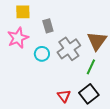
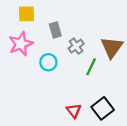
gray cross: (69, 49) -> (76, 46), moved, size x0.6
green line: (91, 67) -> (91, 67), moved

